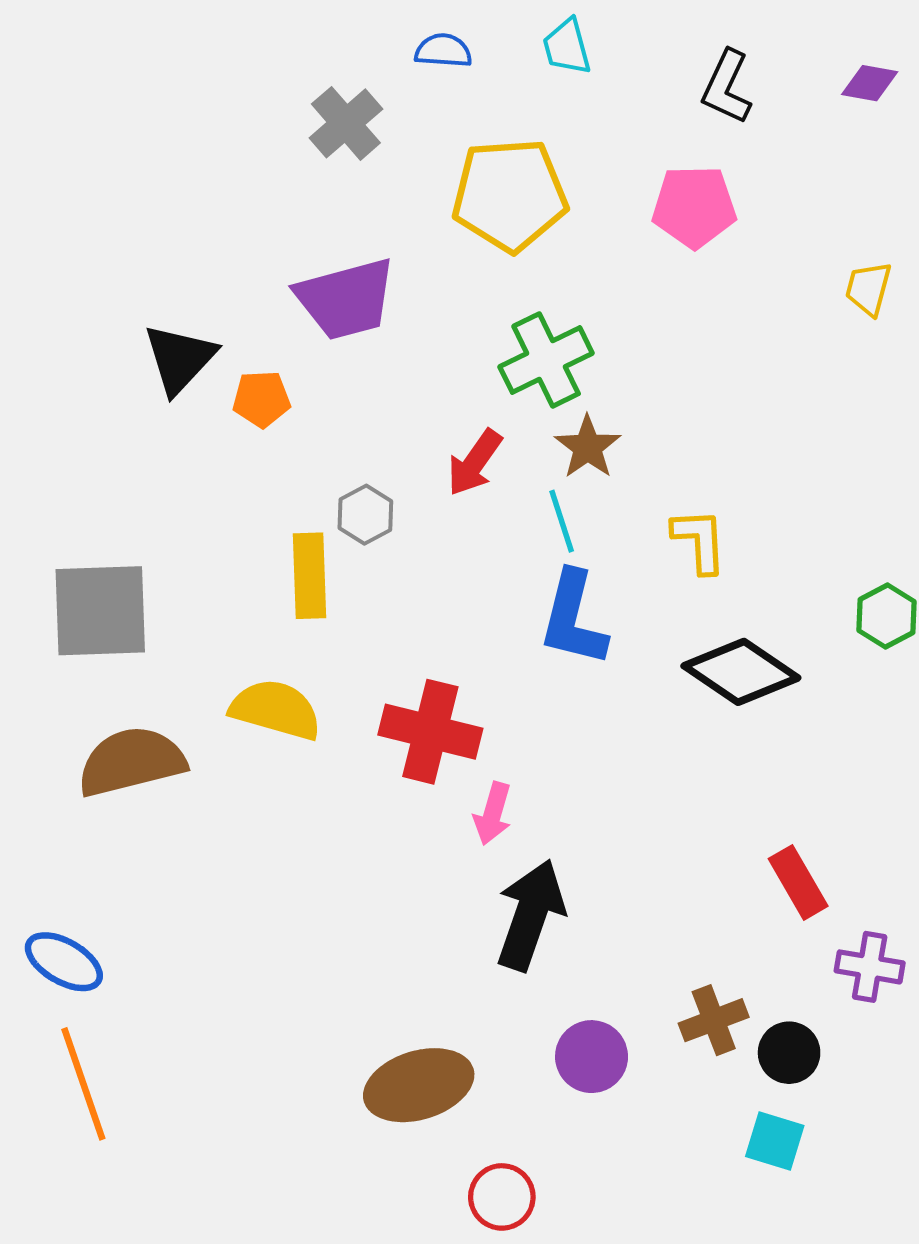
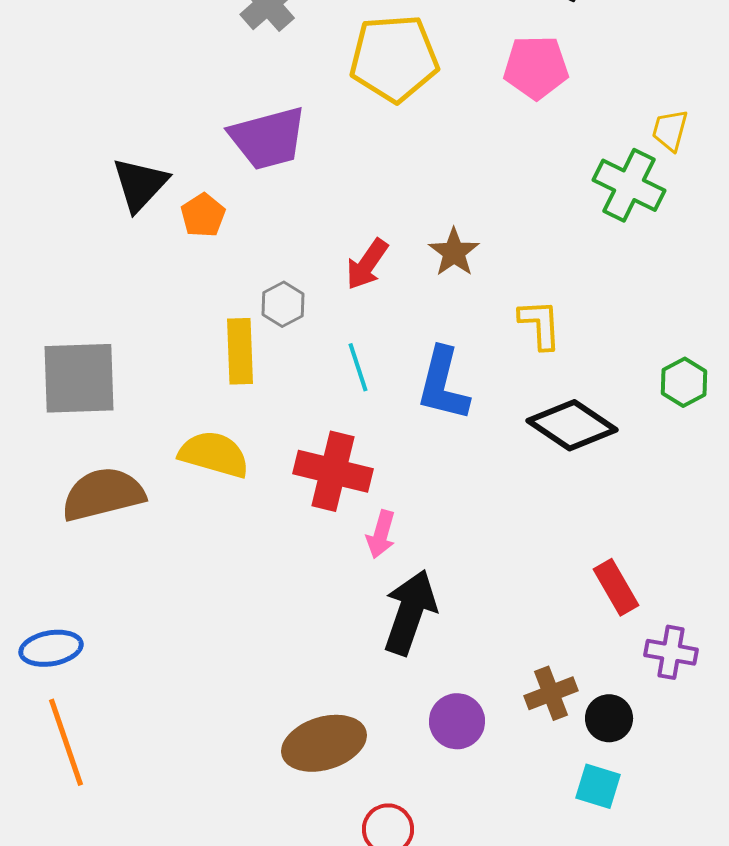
green cross: (546, 360) -> (629, 185), moved, turned -38
orange pentagon: (261, 399) -> (203, 215), turned -30
cyan line: (562, 521) -> (358, 367), moved
blue ellipse: (64, 962) -> (51, 648), turned -40

